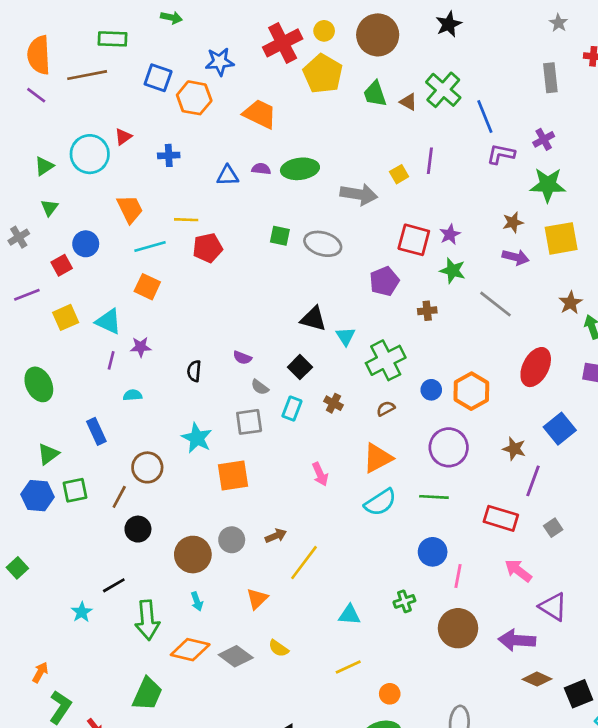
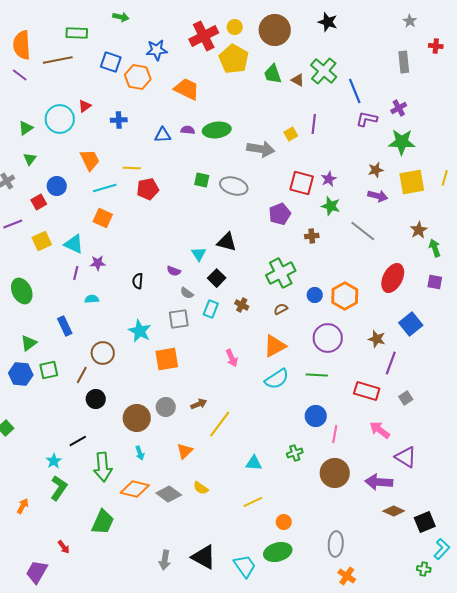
black star: (449, 24) -> (328, 22), turned -30
cyan triangle: (346, 336) -> (199, 254), moved
green L-shape: (60, 707) -> (59, 488), moved

